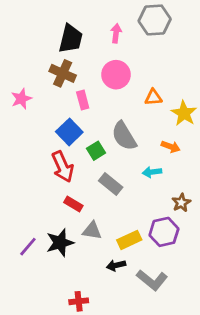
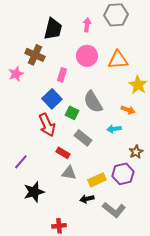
brown cross: (63, 73) -> (35, 55), moved
orange triangle: (153, 97) -> (118, 60), moved, size x1.5
pink rectangle: (83, 100) -> (62, 75), turned 32
green square: (96, 151) -> (72, 113), turned -32
red rectangle: (73, 204) -> (63, 153), moved
black star: (60, 243) -> (34, 192), moved
purple line: (28, 247) -> (21, 162), moved

